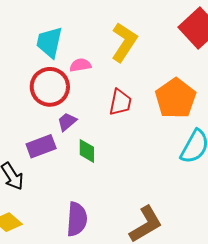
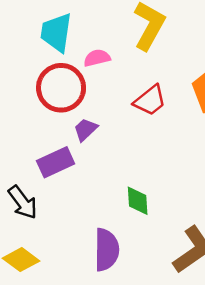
red trapezoid: (120, 102) -> (150, 101), turned 44
green diamond: (87, 151) -> (138, 201), moved

